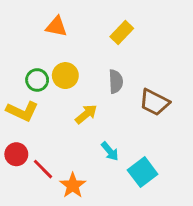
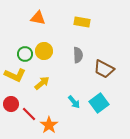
yellow rectangle: (122, 32) -> (82, 22), turned 56
yellow arrow: (86, 114) -> (42, 83), moved
cyan square: (143, 172) -> (99, 103), moved

